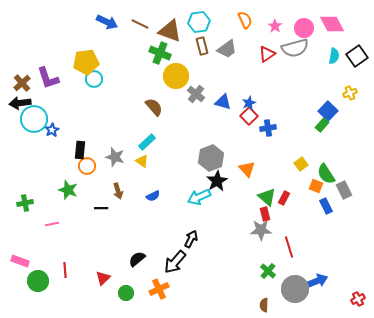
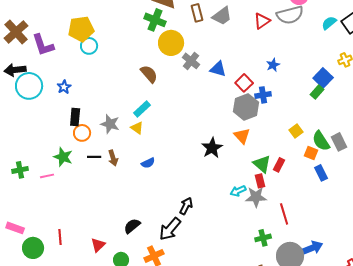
cyan semicircle: (334, 56) -> (329, 23), turned -140
brown cross: (22, 83) -> (16, 32), moved, size x1.4
blue star: (249, 103) -> (273, 65), moved
blue star: (52, 130) -> (64, 87), moved
gray hexagon: (211, 158) -> (246, 107), moved
gray rectangle: (344, 190) -> (339, 142), moved
cyan arrow: (199, 197) -> (238, 191), moved, size x0.7
black line: (101, 208) -> (94, 157), moved
pink line: (52, 224) -> (47, 176), moved
green cross: (268, 271) -> (263, 238), turned 35

